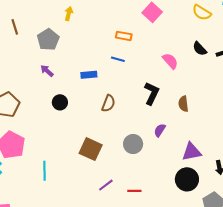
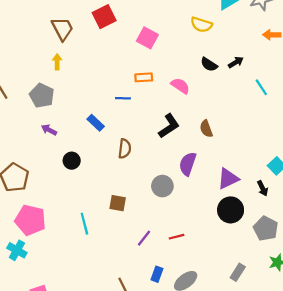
orange rectangle: (124, 36) -> (144, 77), moved
blue rectangle: (89, 75) -> (96, 123), turned 63
black L-shape: (152, 93) -> (169, 126), turned 45
purple semicircle: (160, 130) -> (188, 164), size x1.5
brown square: (91, 149) -> (118, 203), size x0.7
cyan line: (44, 171) -> (84, 224), moved

